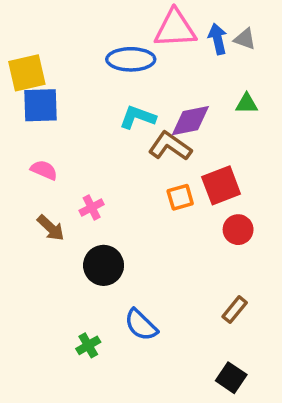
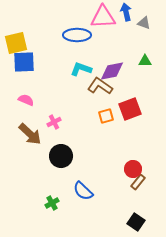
blue arrow: (218, 39) -> (126, 12), moved
brown arrow: (51, 228) -> (30, 134), size x1.4
red circle: (238, 230) -> (133, 169), moved

